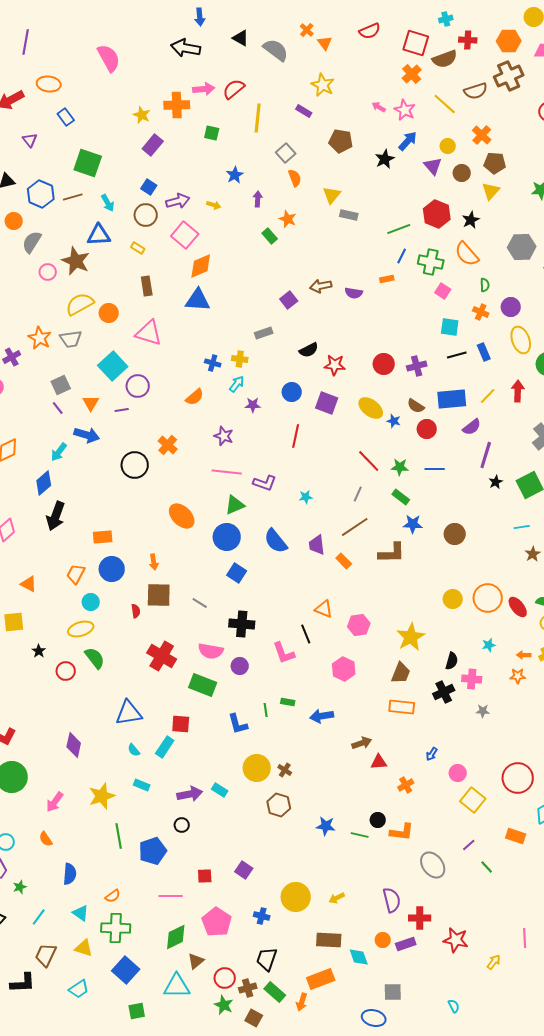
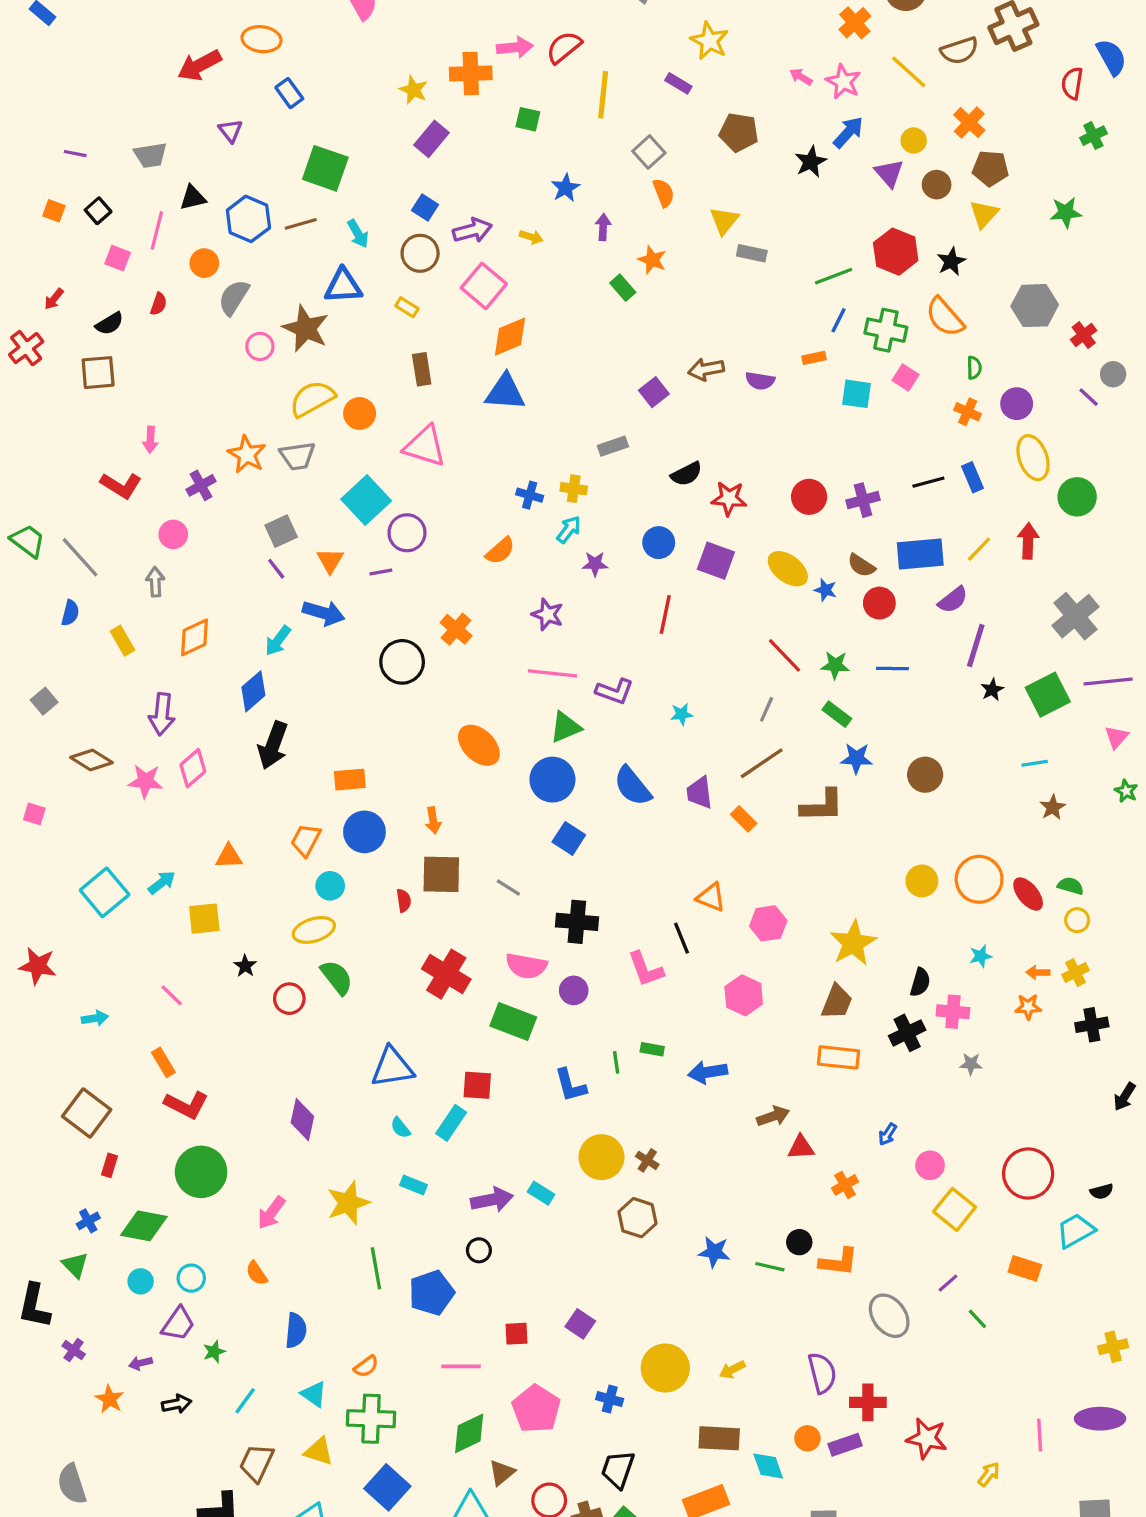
cyan square: (450, 327) -> (856, 394), moved
orange triangle: (29, 584) -> (229, 856), turned -30

